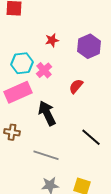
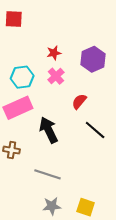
pink cross: (44, 70) -> (56, 76), moved
black line: (91, 137) -> (95, 130), moved

